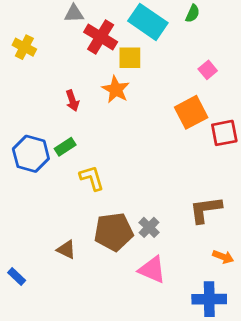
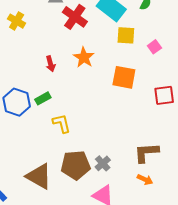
yellow square: (130, 58) -> (126, 35), moved
orange square: (191, 112) -> (124, 77), moved, turned 35
brown triangle: (66, 250) -> (39, 176), size x1.8
orange arrow: (223, 257) -> (145, 179), moved

